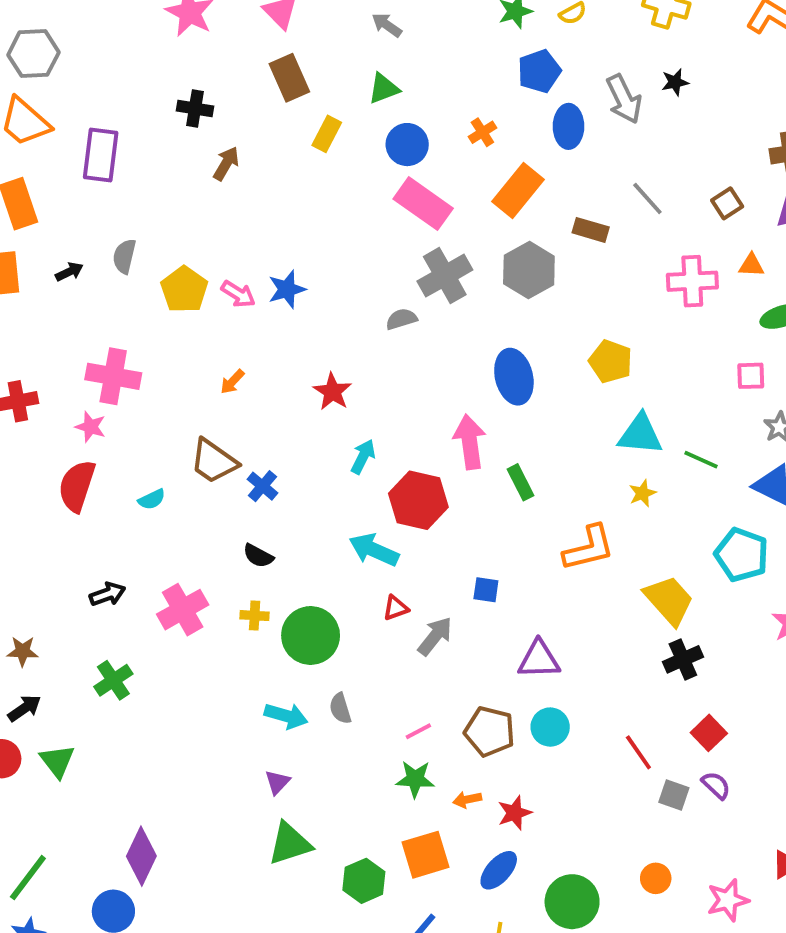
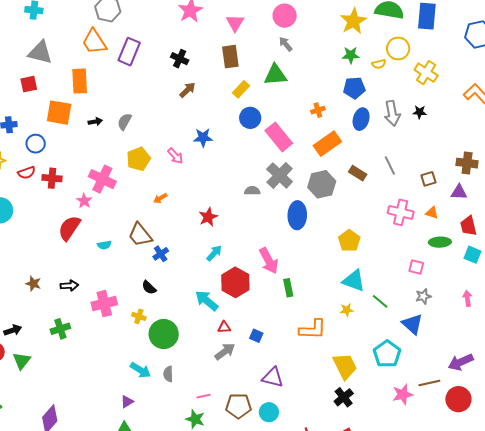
green triangle: (384, 89) -> (275, 75), size x1.4
blue circle: (407, 145) -> (250, 118), moved
purple rectangle: (101, 155) -> (129, 52), moved
gray cross: (445, 276) -> (280, 175), turned -32
blue star: (287, 289) -> (203, 138), moved
yellow pentagon: (184, 290) -> (138, 159), moved
blue ellipse: (514, 377) -> (297, 215), moved
pink arrow: (470, 442) -> (269, 261), turned 144
red triangle: (396, 608) -> (224, 327), moved
brown star: (23, 651) -> (33, 284), moved
black cross: (683, 659) -> (344, 397), turned -30
brown pentagon: (490, 731) -> (238, 406), turned -30

